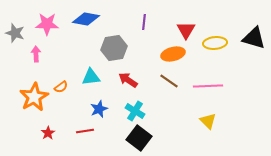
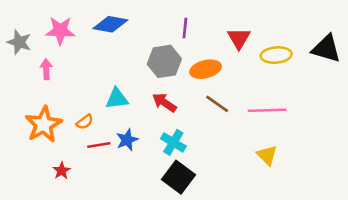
gray hexagon: (114, 48) -> (164, 61), moved
orange ellipse: (173, 54) -> (205, 69), moved
orange semicircle: (61, 87) -> (85, 122), moved
red line: (85, 131) -> (99, 145), moved

